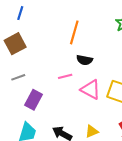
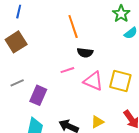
orange line: (74, 32) -> (73, 26), turned -30
gray line: (18, 77) -> (17, 83), moved

